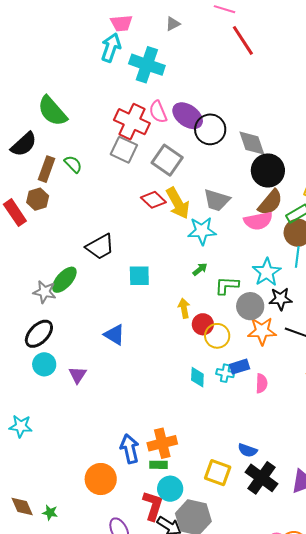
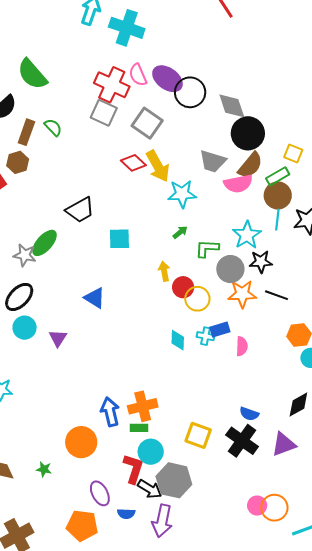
gray trapezoid: (217, 200) -> (213, 161), moved
blue semicircle: (247, 450) -> (249, 414), moved
green star: (50, 513) -> (44, 469), moved

